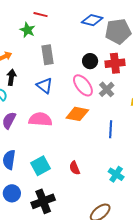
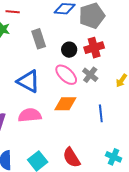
gray rectangle: (48, 55) -> (39, 39), moved
blue triangle: (45, 86) -> (28, 81), size x1.4
red semicircle: (75, 168) -> (72, 158), size x1.5

